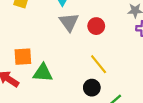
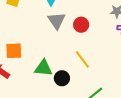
green triangle: (43, 73) -> (43, 68), moved
black circle: (92, 88) -> (62, 78), moved

